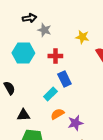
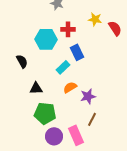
yellow star: (82, 37) -> (95, 19), moved
cyan hexagon: (23, 53) -> (46, 39), moved

